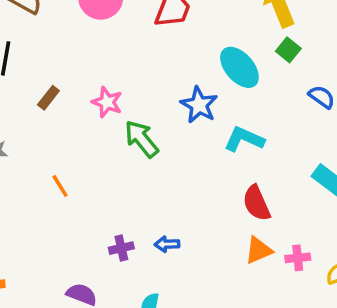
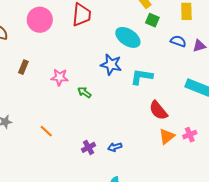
brown rectangle: (48, 98) -> (23, 67), moved
green arrow: (141, 139) -> (84, 92), size x0.6
purple cross: (121, 248) -> (89, 147), moved

